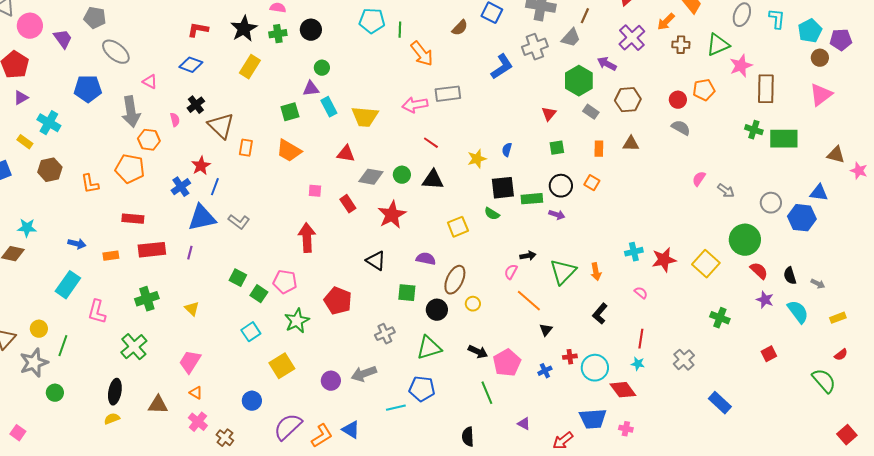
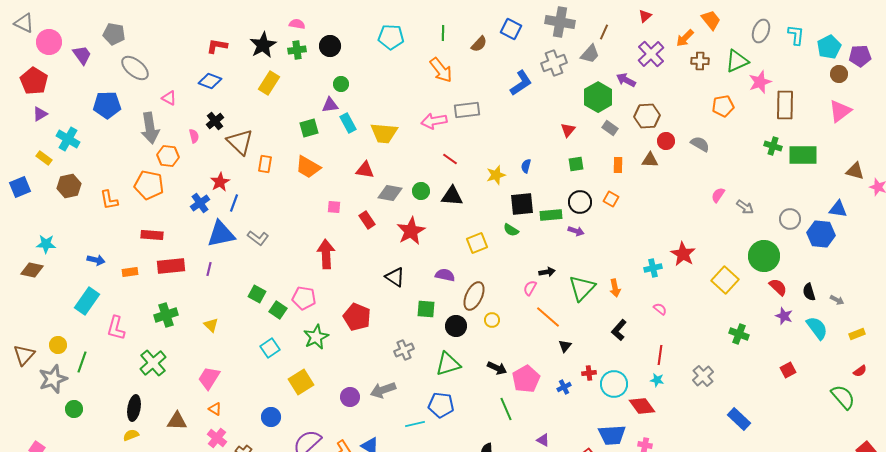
green line: (400, 30) -> (443, 33), moved
red circle: (678, 100) -> (666, 141), moved
red star: (664, 260) -> (683, 254), moved, turned -30

